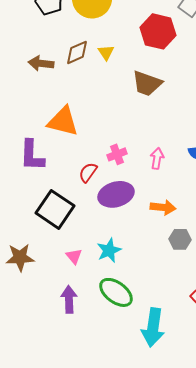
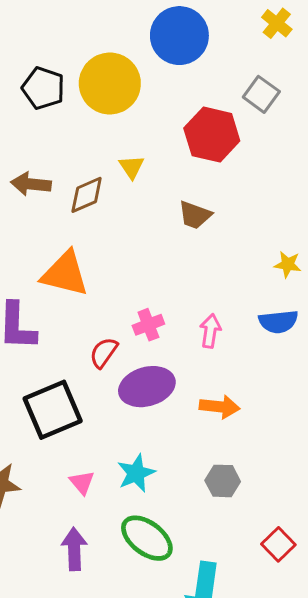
brown diamond: (77, 52) -> (87, 195), moved
brown trapezoid: (147, 83) -> (195, 215), size x0.7
black square: (55, 209) -> (53, 410), turned 33
gray hexagon: (180, 239) -> (223, 481), moved

